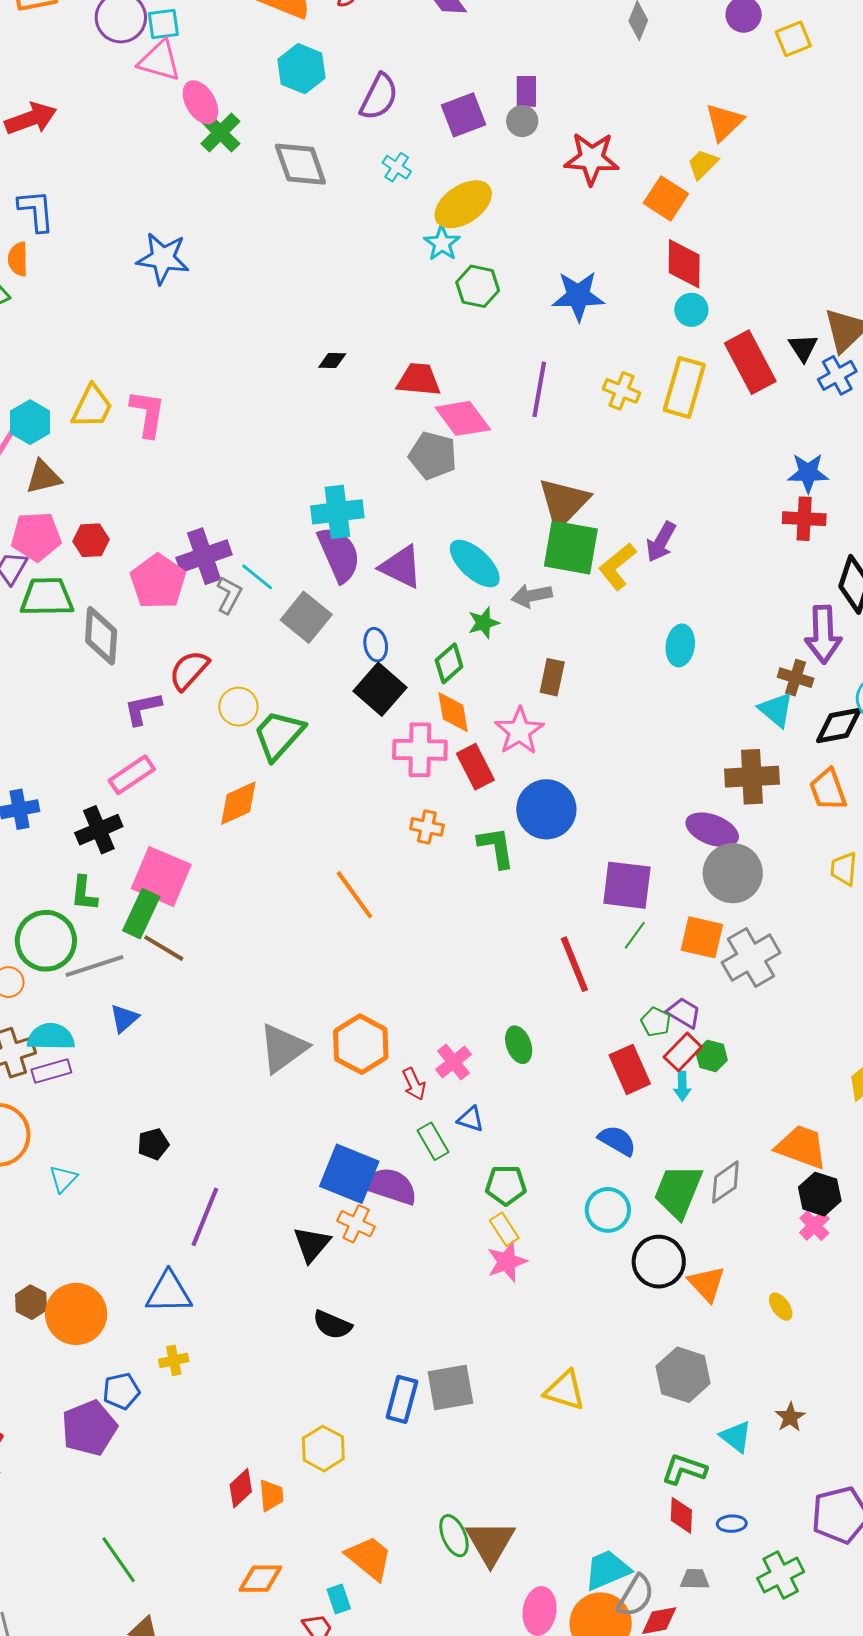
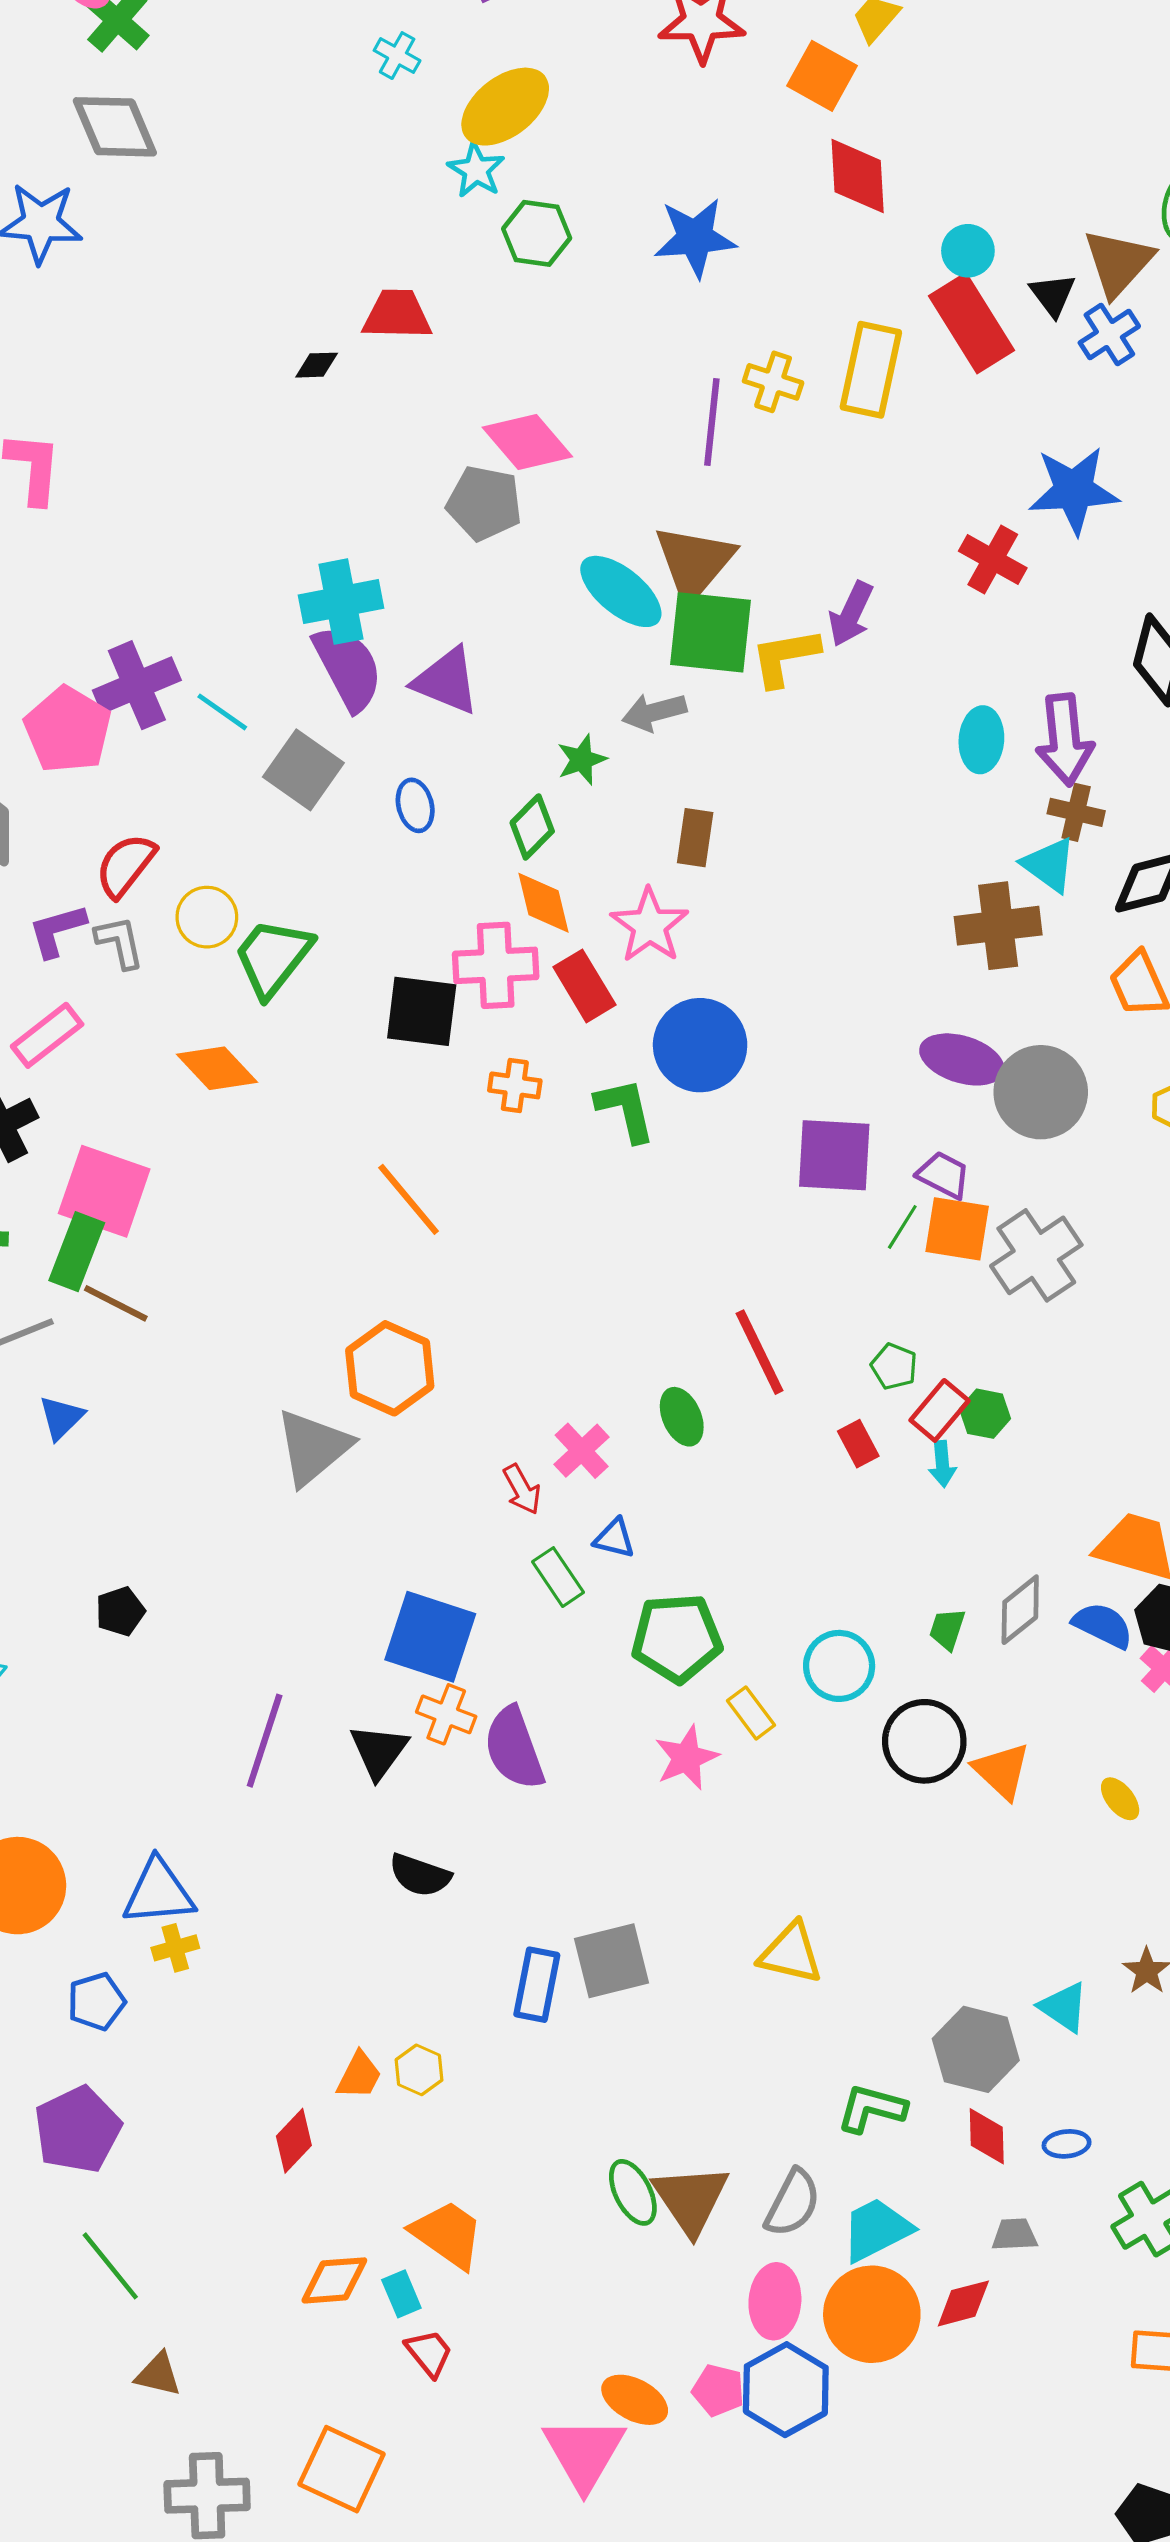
gray diamond: (300, 164) -> (115, 127), moved
cyan circle: (691, 310) -> (968, 251), moved
red trapezoid: (419, 380) -> (397, 315), moved
purple line: (539, 389) -> (712, 422), moved
blue star: (808, 473) -> (1074, 490), size x1.4
red cross: (804, 519) -> (993, 560), moved, turned 30
cyan ellipse: (475, 564) -> (621, 591), moved
yellow L-shape: (617, 566) -> (785, 657), turned 33
gray L-shape: (229, 595) -> (120, 942), moved, turned -36
purple arrow: (823, 634) -> (1065, 740), moved
cyan ellipse: (680, 645) -> (981, 740), moved
black square: (380, 689) -> (422, 1011), moved, turned -30
brown cross: (752, 777) -> (998, 926), moved
orange diamond: (238, 803) -> (217, 1068), turned 75
gray circle: (733, 873) -> (1041, 1092), moved
green line: (635, 935) -> (902, 1227), moved
red line: (574, 964) -> (759, 1352), moved
purple trapezoid: (684, 1013) -> (943, 1175), moved
orange hexagon: (361, 1044) -> (390, 1368), moved
red rectangle: (630, 1069) -> (858, 1444), size x0.6
blue semicircle: (617, 1141) -> (1103, 1625), moved
green pentagon: (506, 1185) -> (677, 1638), size x1.4
purple semicircle: (390, 1186) -> (514, 1748), moved, turned -124
green trapezoid: (678, 1191) -> (947, 1629), size x0.5
purple line: (205, 1217) -> (265, 1741), moved
yellow rectangle: (504, 1229) -> (751, 1713), moved
blue triangle: (169, 1293) -> (159, 1892), moved
gray hexagon: (683, 1375) -> (976, 2049), moved
purple pentagon: (89, 1428) -> (78, 2130), moved
yellow hexagon: (323, 1449) -> (419, 2070), size x0.7
green L-shape: (684, 1469) -> (872, 2108), moved
orange trapezoid: (271, 1495) -> (359, 2076), moved, turned 36
orange trapezoid: (369, 1558) -> (448, 2234), moved
gray semicircle: (636, 1596) -> (793, 2203), moved
cyan rectangle: (339, 1599) -> (401, 2294), moved

